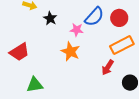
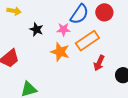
black star: (50, 18) -> (36, 29), moved
orange rectangle: (122, 45) -> (87, 41), moved

